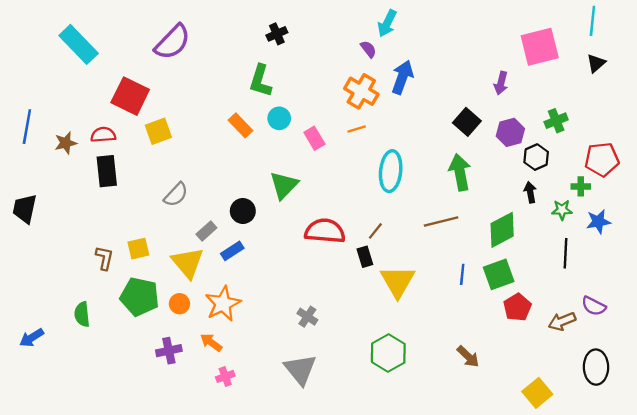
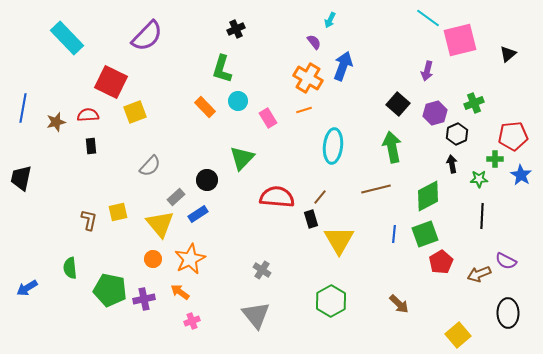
cyan line: (592, 21) -> (428, 18), moved, turned -60
cyan arrow: (387, 23) -> (330, 20), size x0.7
black rectangle: (107, 171) -> (91, 146), size x0.6
blue star: (598, 222) -> (521, 175), moved, turned -30
green pentagon: (140, 297) -> (110, 290), moved

